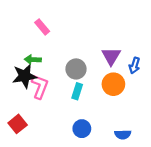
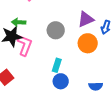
purple triangle: (111, 56) -> (86, 19), turned 36
cyan rectangle: (77, 91) -> (57, 65), moved

